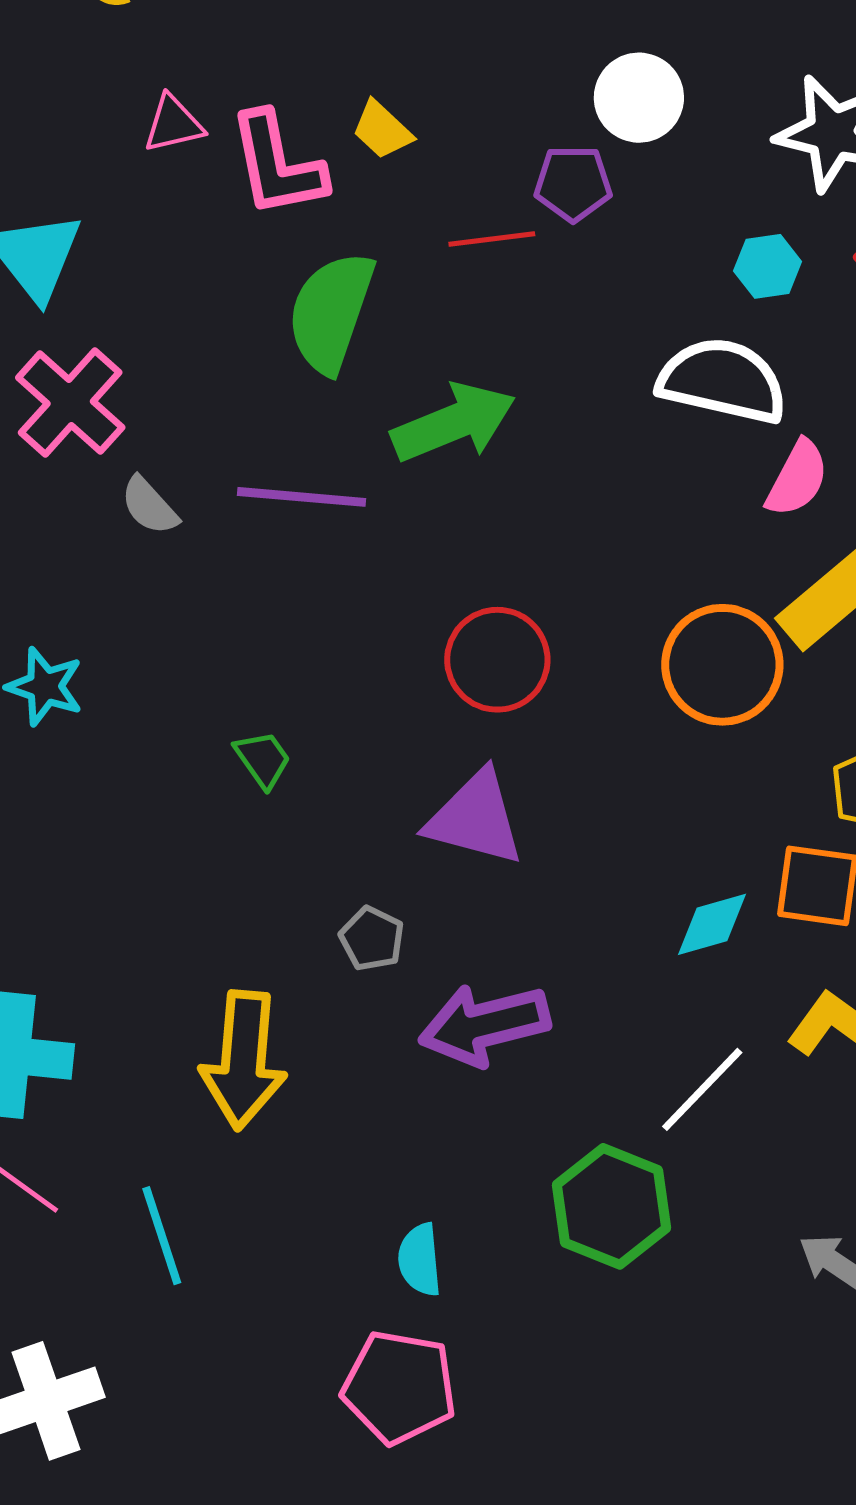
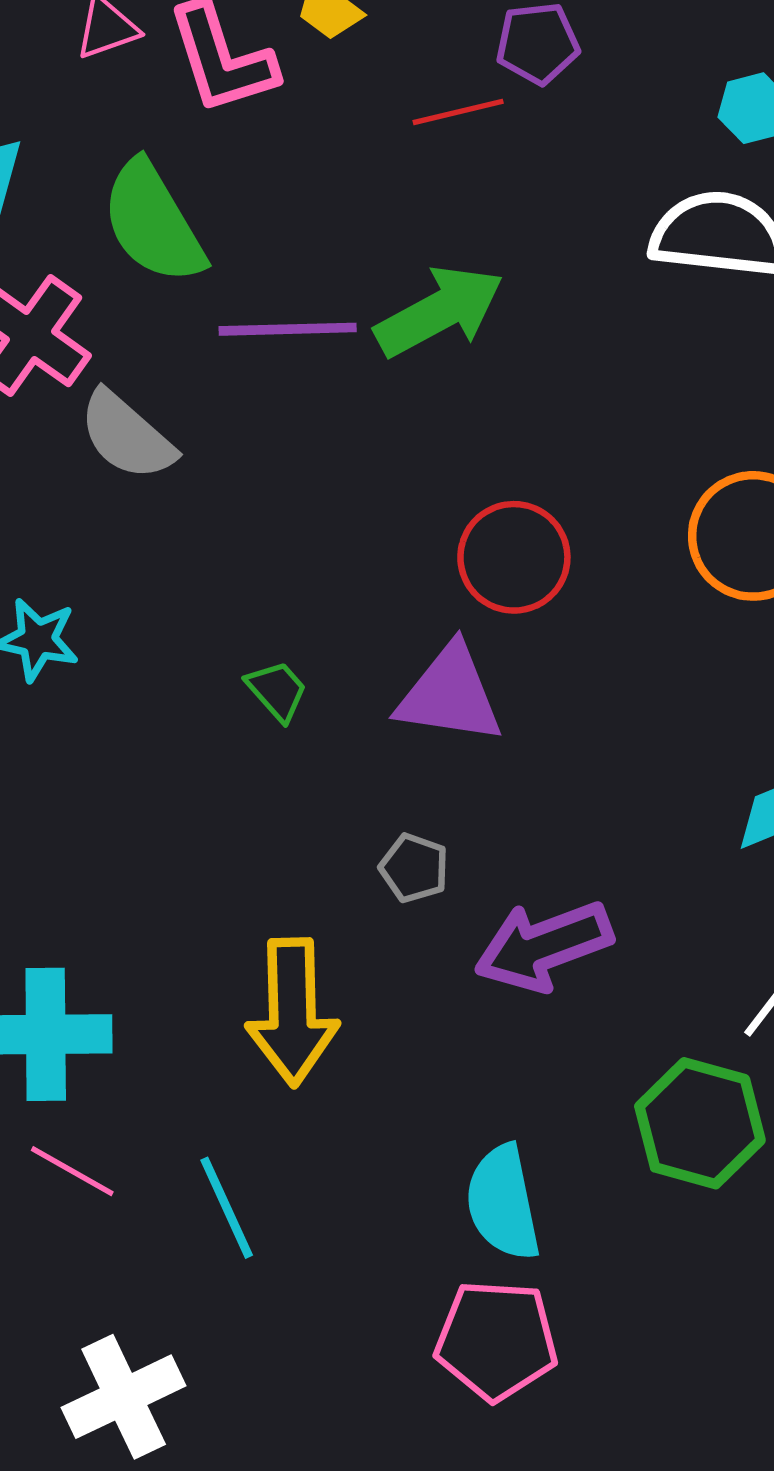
green semicircle: (331, 312) -> (153, 222), moved, turned -43
purple line: (301, 497) -> (288, 329), moved
gray semicircle: (149, 506) -> (127, 436), size x1.5
purple triangle: (475, 818) -> (450, 694), moved
cyan semicircle: (420, 1260) -> (503, 1203), size x1.5

